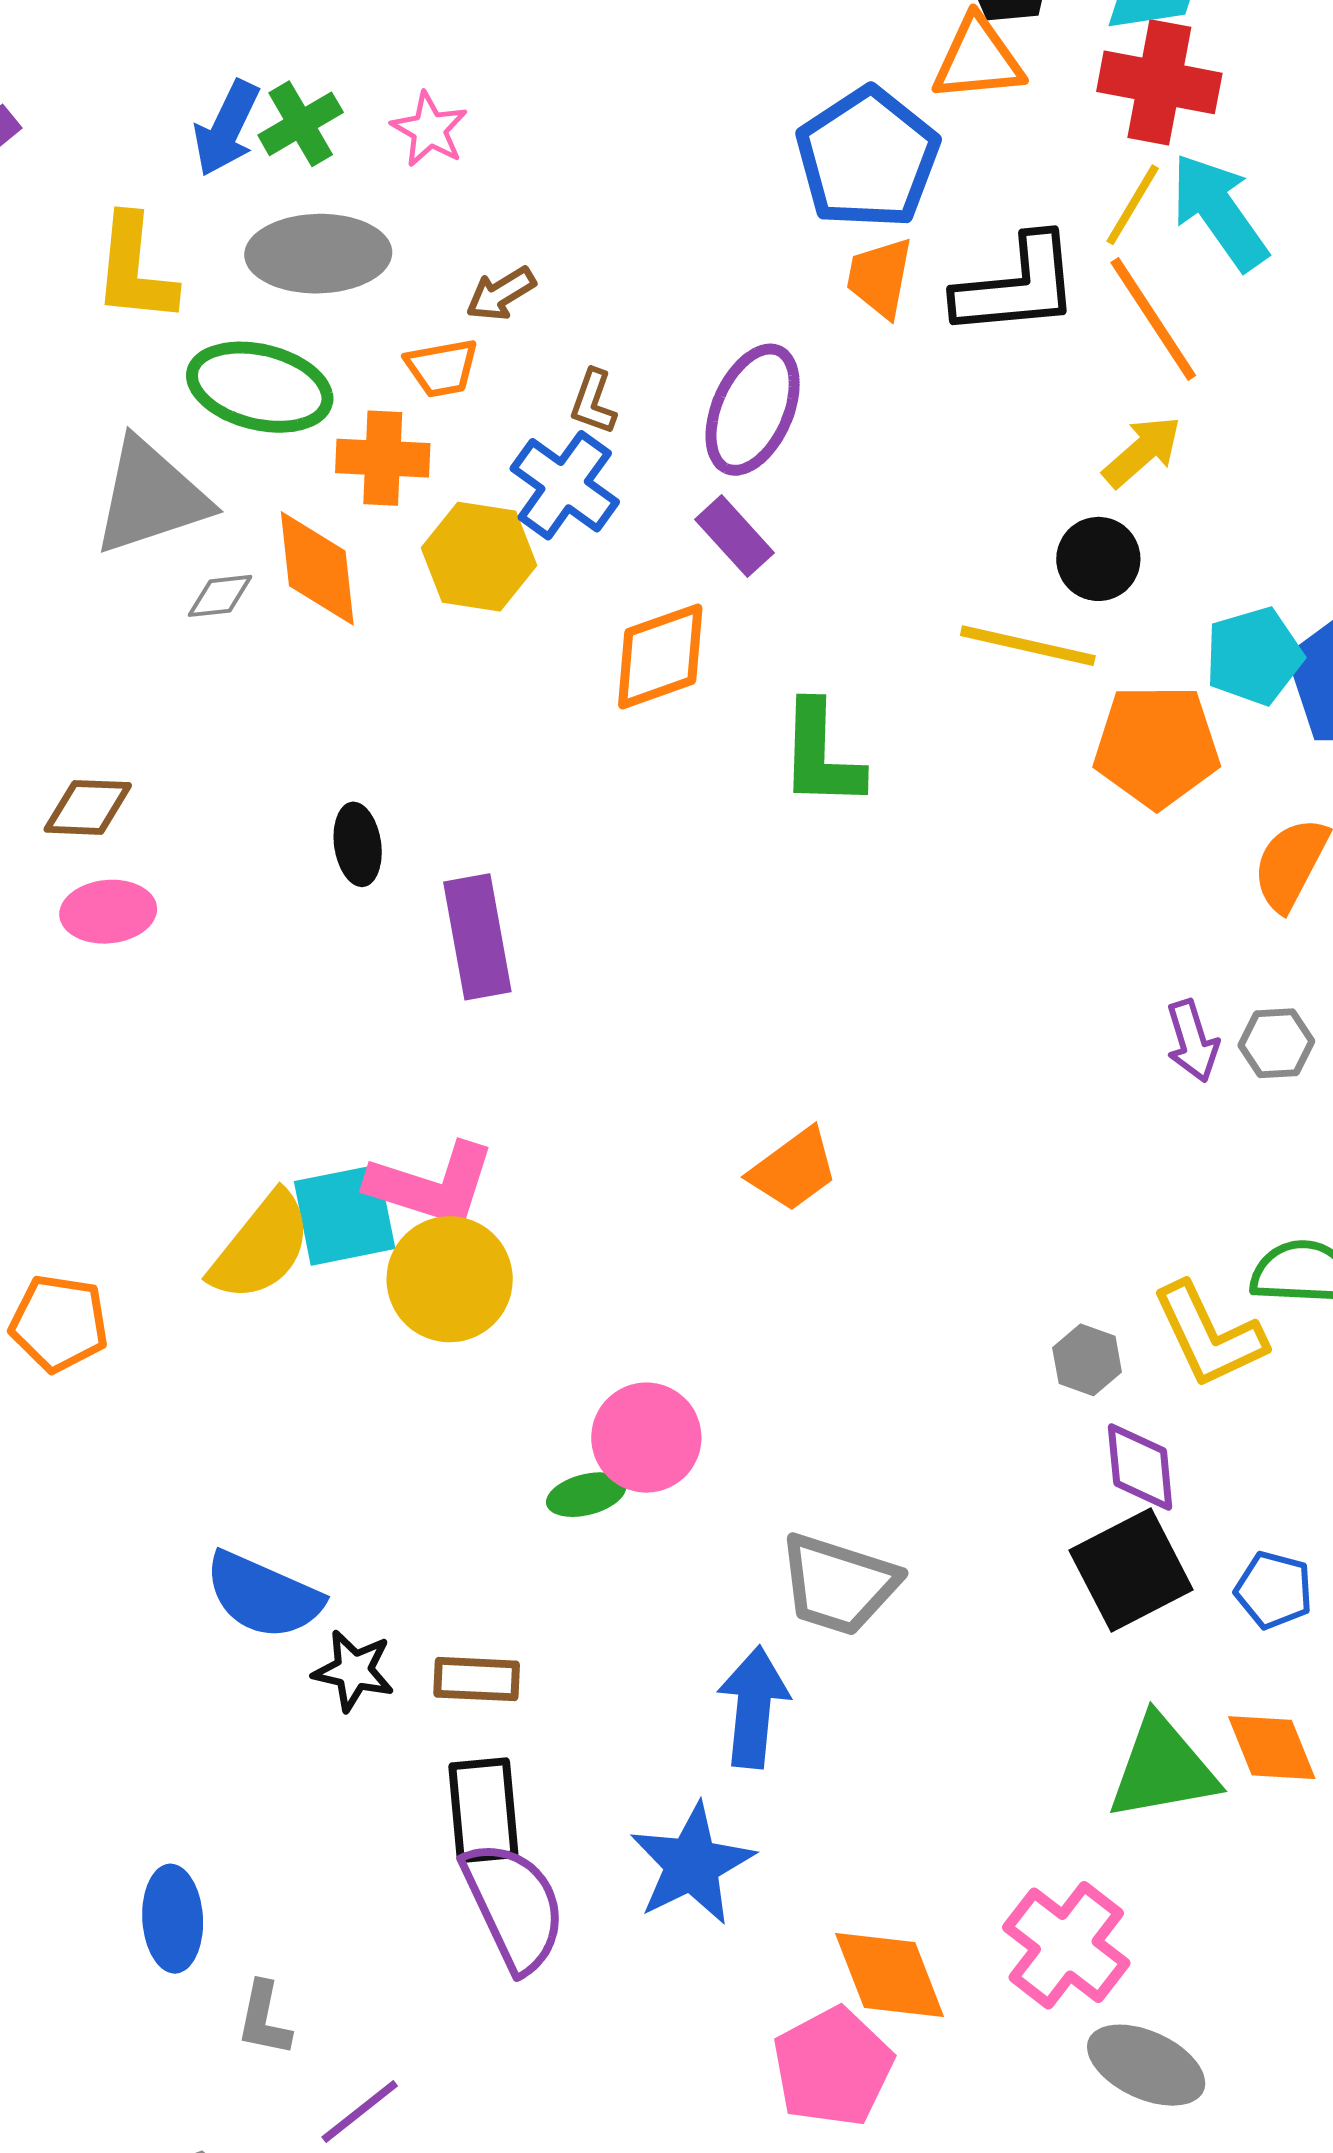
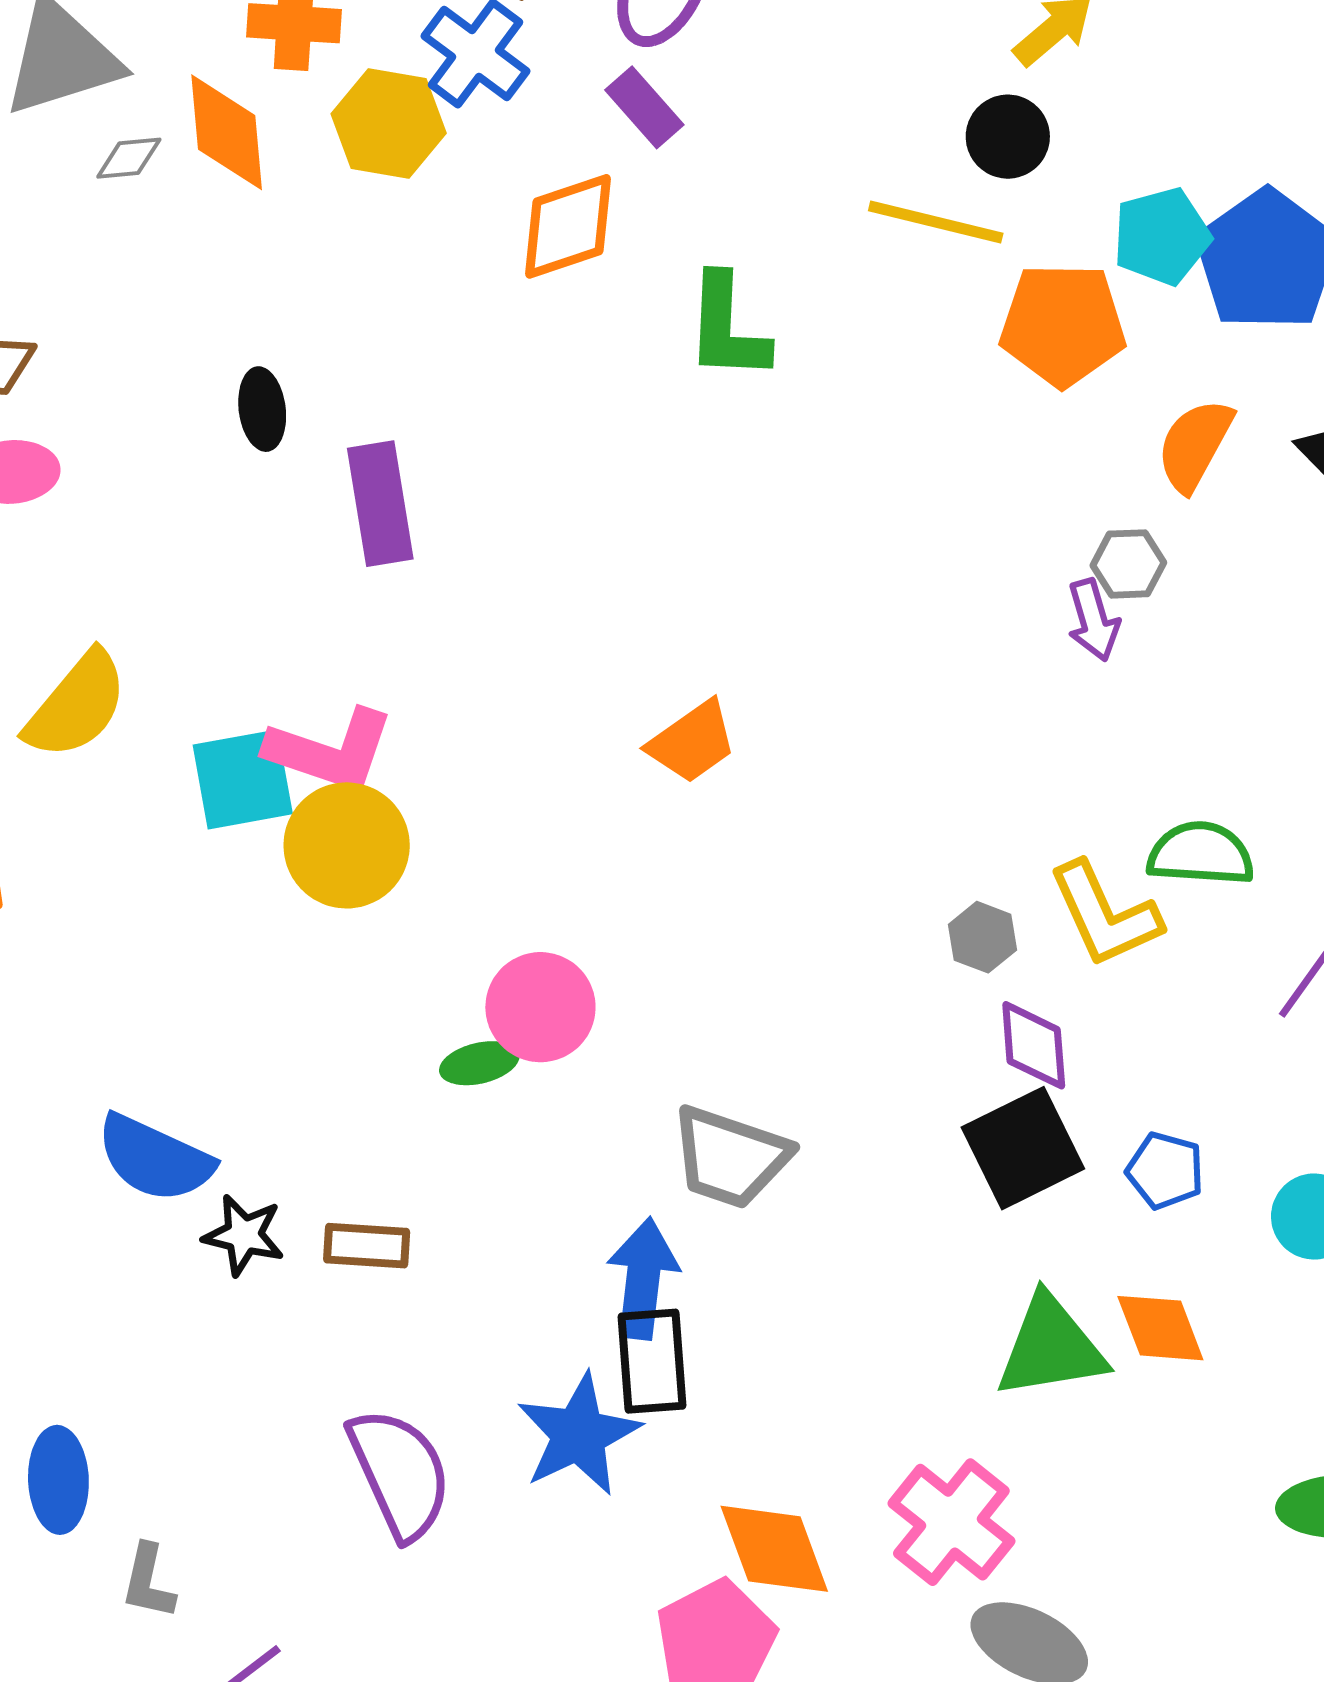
gray hexagon: (1276, 1043) -> (1128, 564), moved
yellow semicircle: (261, 1247) -> (77, 705), moved
black rectangle: (483, 1810) -> (652, 1361), moved

